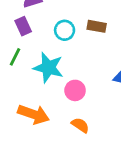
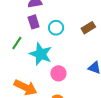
purple rectangle: (23, 26) -> (34, 22), moved
brown rectangle: (97, 26) -> (88, 28), moved, turned -48

